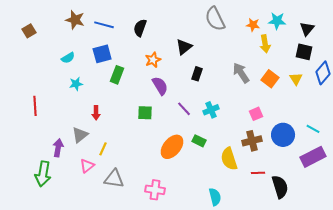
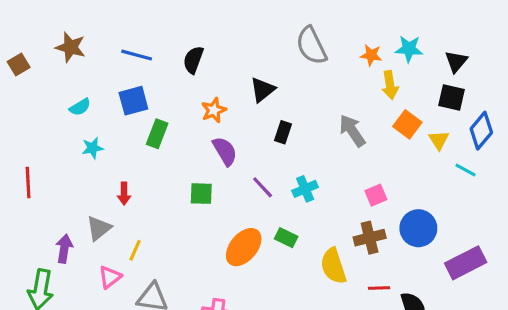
brown star: (75, 20) -> (71, 47), moved
orange square: (270, 79) -> (407, 124), moved
cyan line: (313, 129) -> (466, 170), moved

